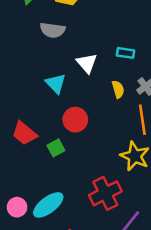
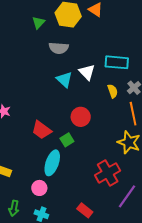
cyan rectangle: (126, 53) -> (117, 62), size x1.6
cyan triangle: (56, 83) -> (64, 80), moved
cyan ellipse: (48, 205) -> (52, 163), moved, turned -30

